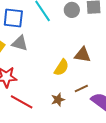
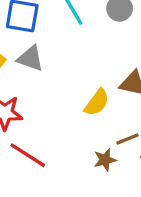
brown star: (58, 100) -> (105, 160), moved

